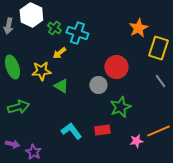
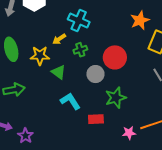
green cross: (54, 28) -> (80, 50), moved, turned 32
cyan L-shape: (71, 131) -> (70, 101), moved

